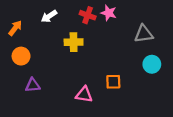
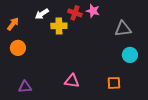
yellow cross: (74, 42) -> (59, 26), moved
orange square: (113, 82) -> (114, 83), moved
purple triangle: (33, 85) -> (25, 87), moved

